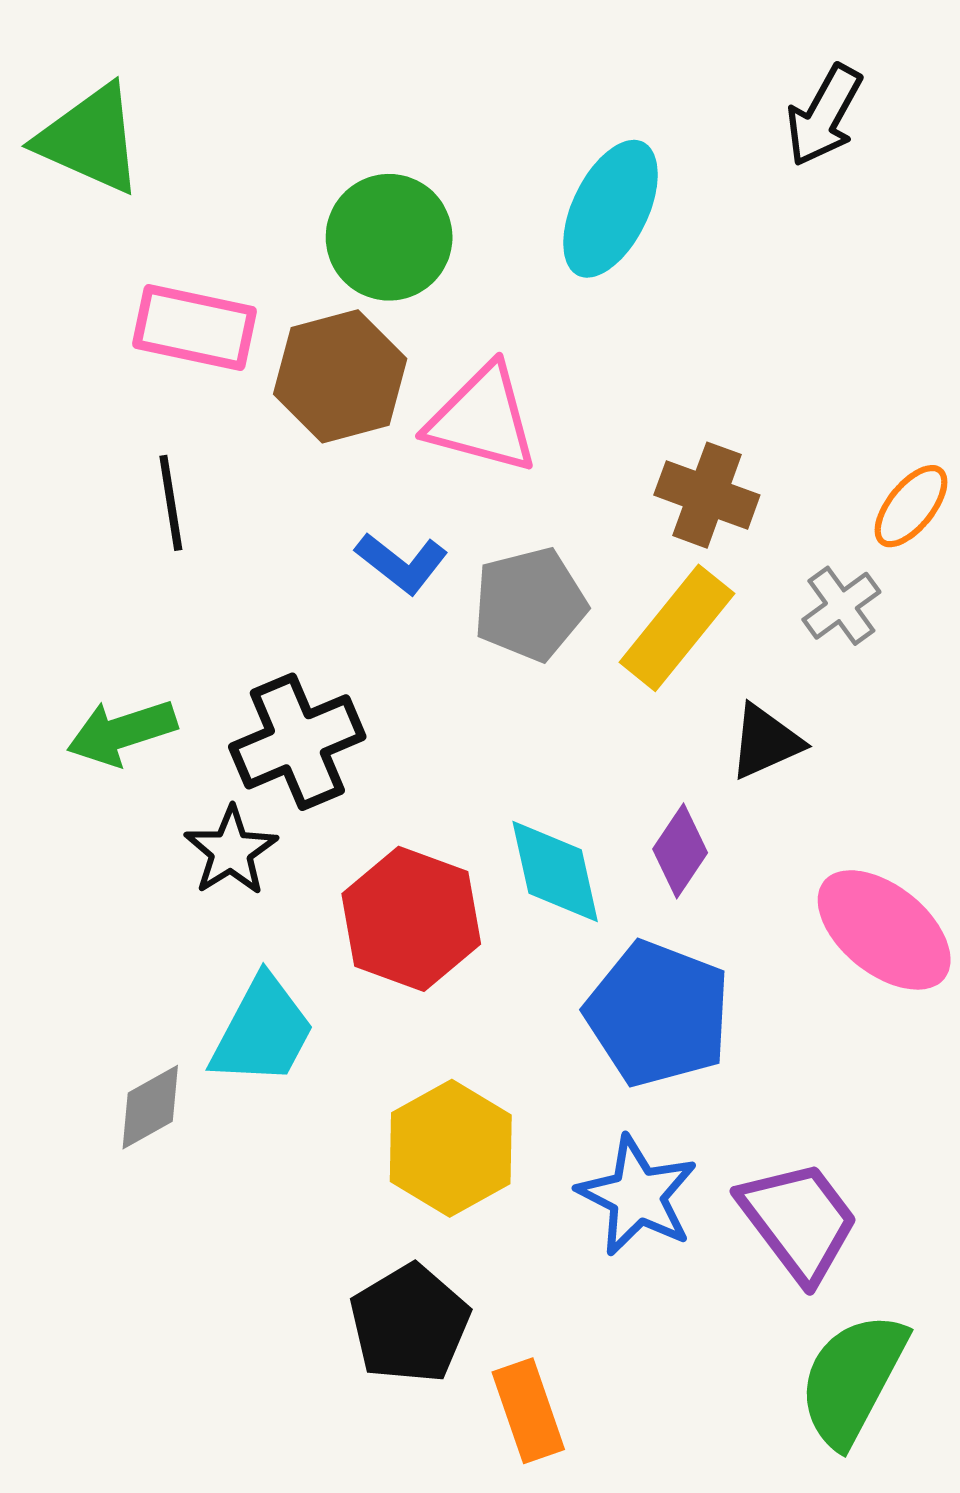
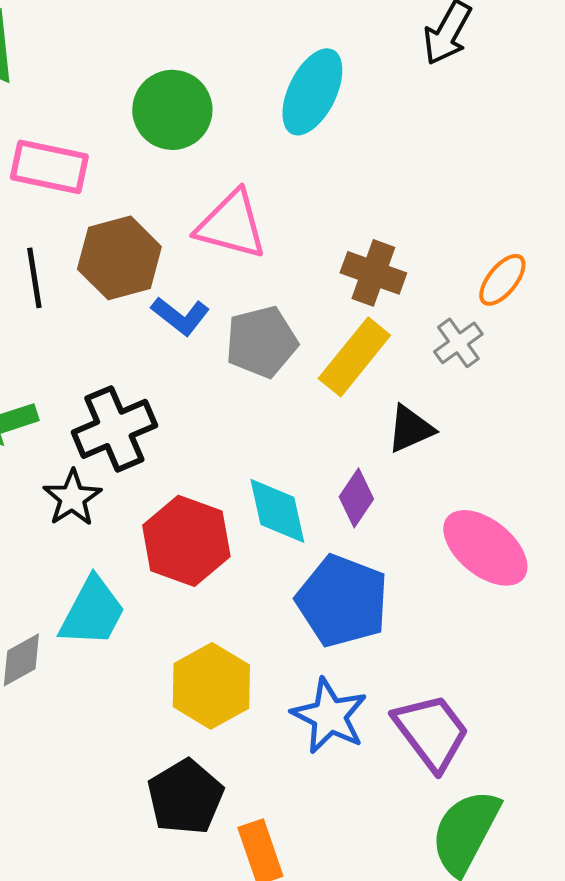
brown hexagon: (340, 376) -> (119, 258), moved

